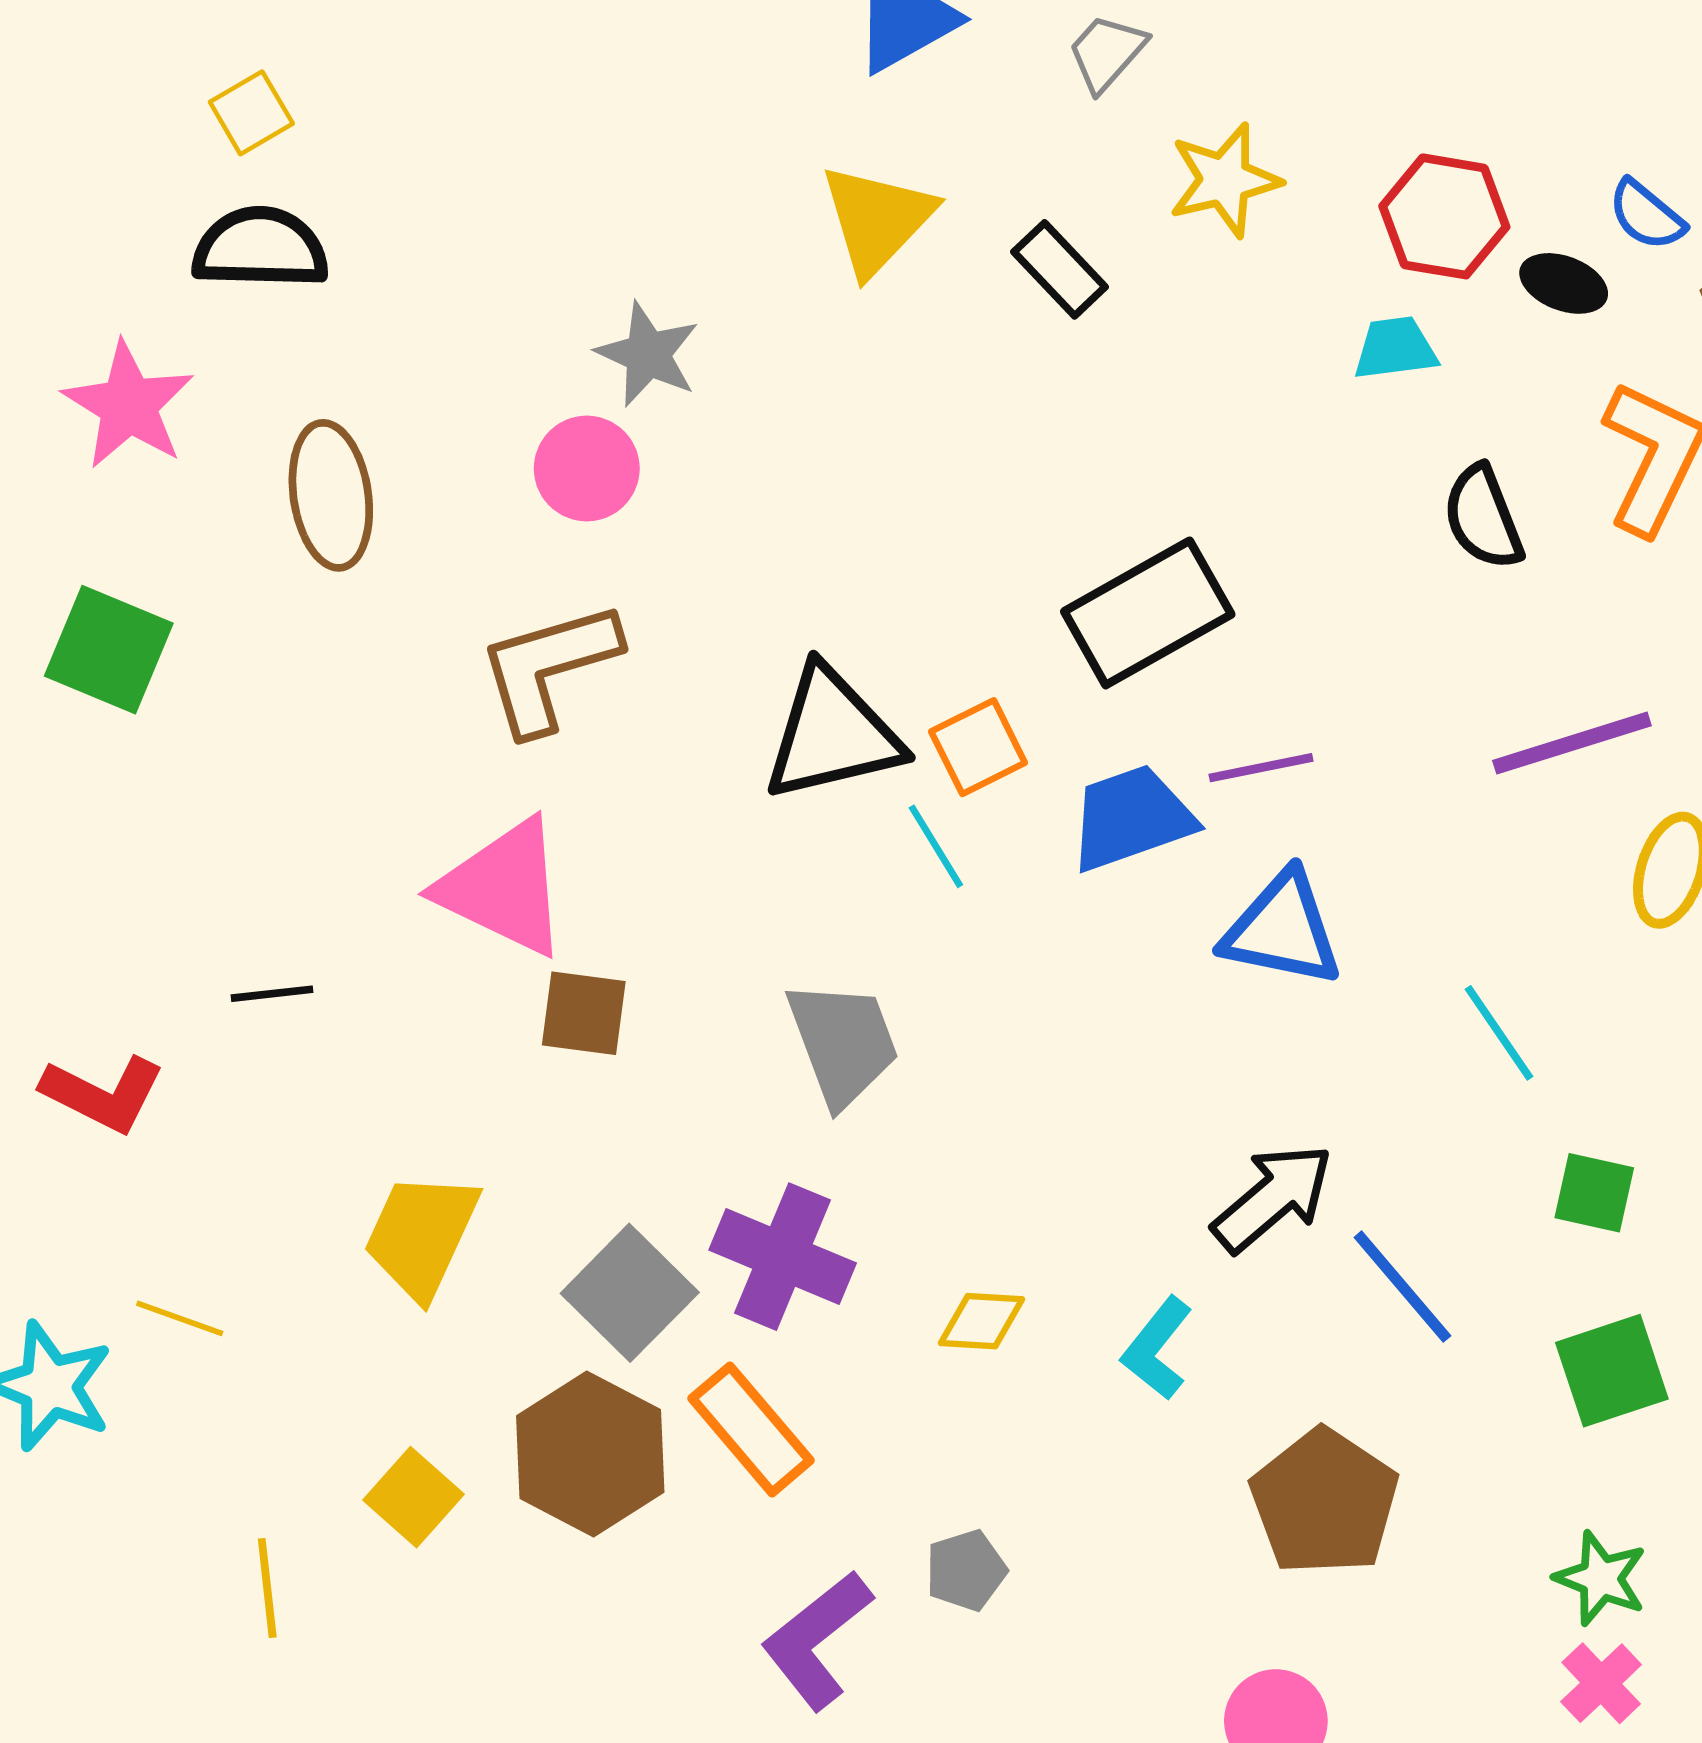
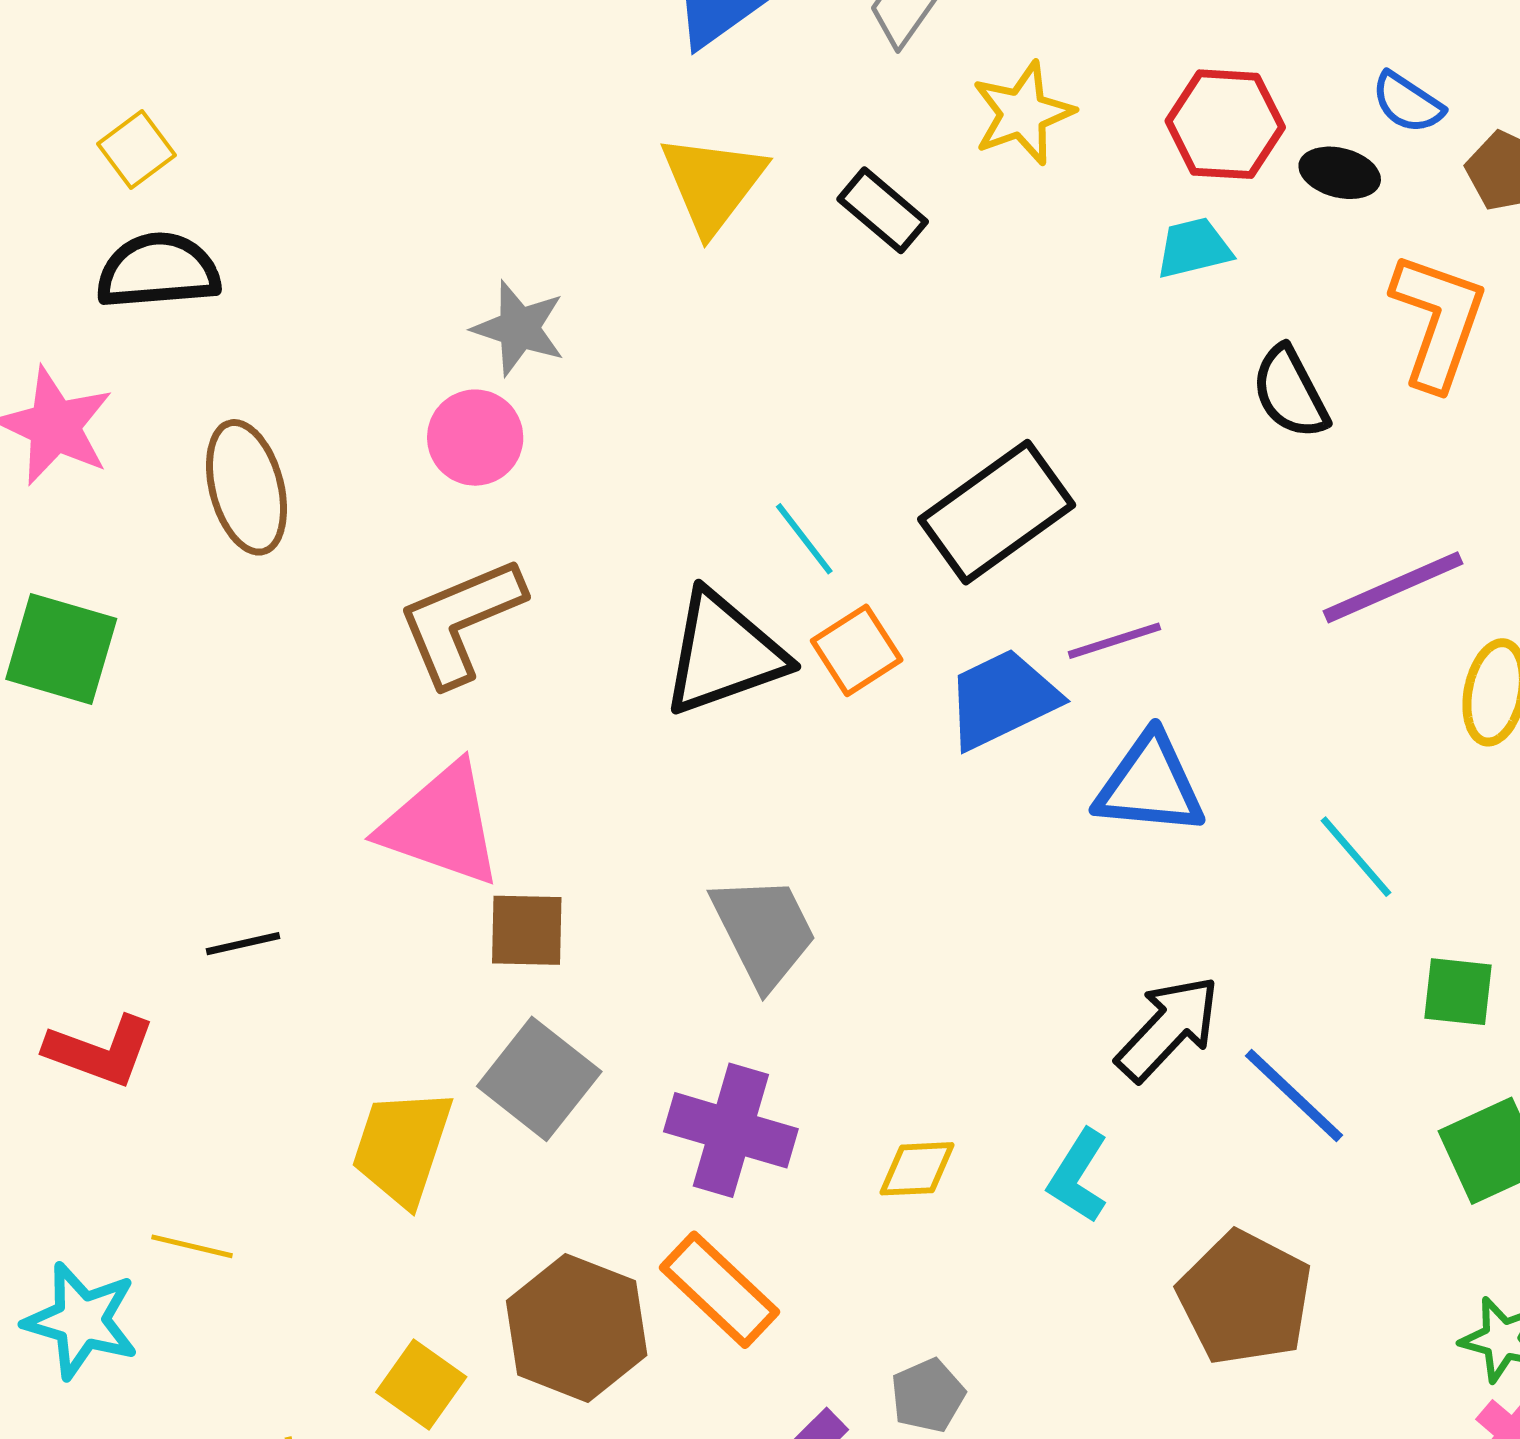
cyan line: (936, 846) -> (804, 539), moved
gray square: (630, 1293) -> (539, 1079), moved

